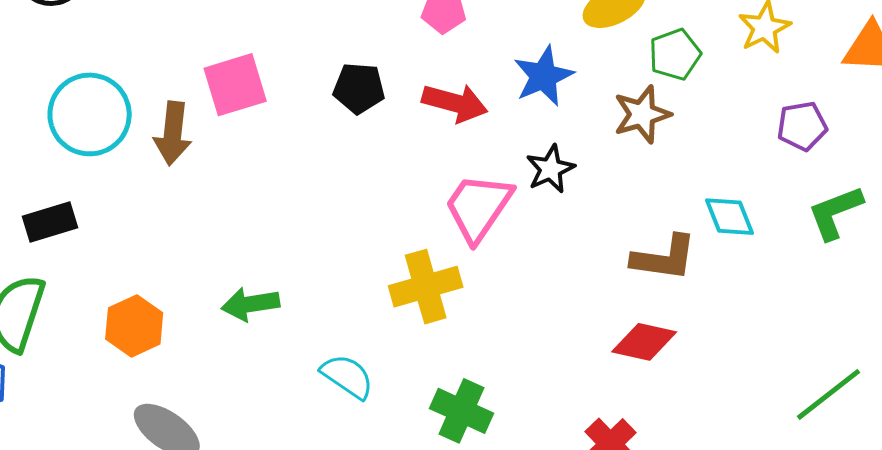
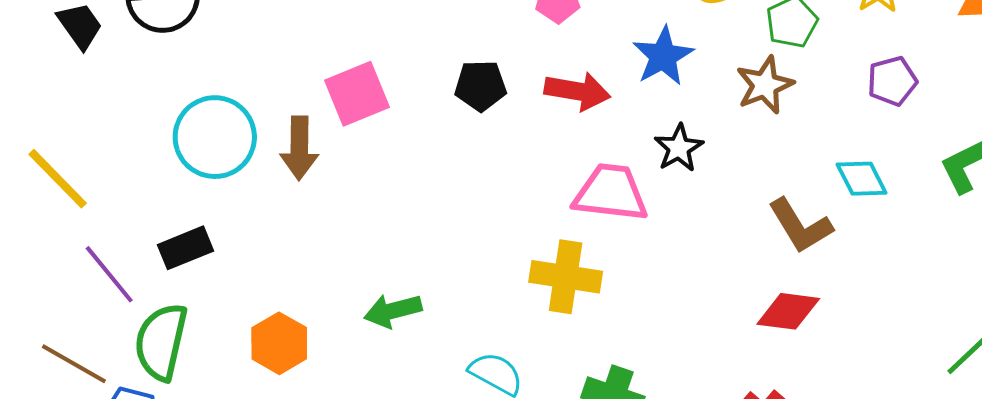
purple pentagon: (802, 126) -> (892, 81), moved
pink trapezoid: (478, 207) -> (611, 193), turned 68
brown L-shape: (664, 258) -> (800, 226), turned 56
yellow cross: (426, 287) -> (566, 277), turned 30

